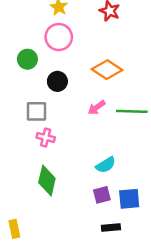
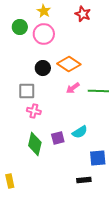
green circle: (27, 59) -> (20, 27), moved
orange diamond: (107, 70) -> (69, 64), moved
purple square: (102, 195) -> (58, 138), moved

